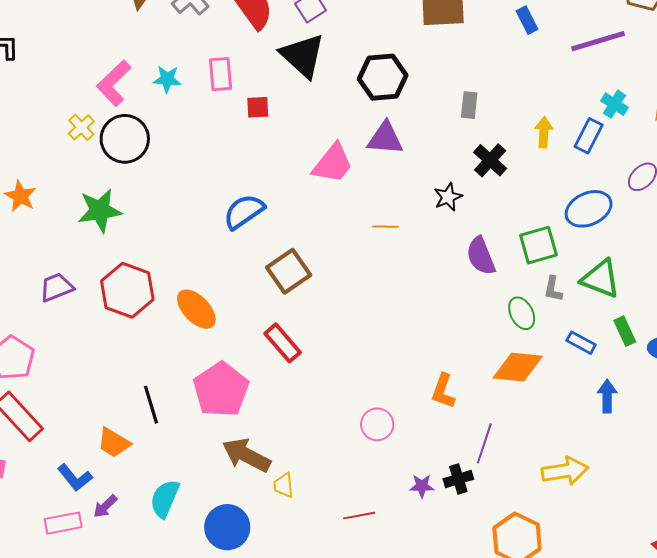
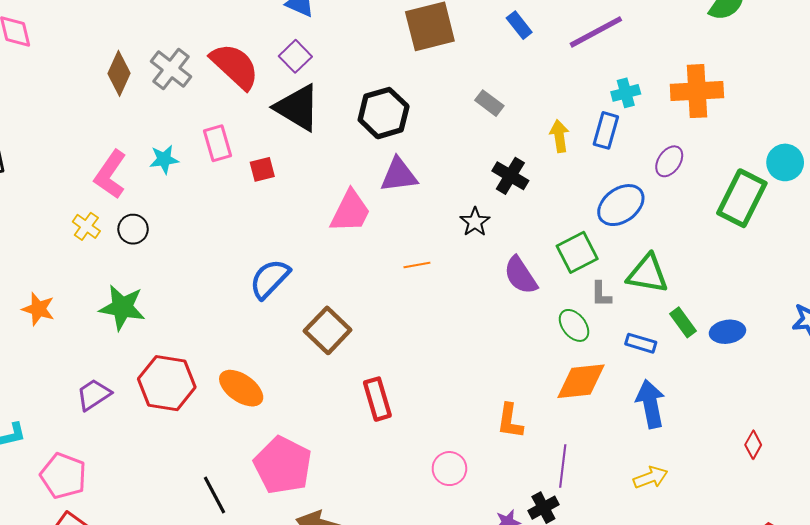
cyan cross: (614, 104) -> (626, 93), turned -36
gray rectangle: (469, 105) -> (489, 103), moved, turned -48
black circle: (125, 139) -> (133, 229), size x0.6
green star: (100, 211) -> (122, 307), turned 30
red rectangle: (283, 343) -> (377, 399), moved, turned 36
blue arrow: (607, 396) -> (651, 404), moved, size x1.4
yellow arrow: (565, 471) -> (651, 477), size x0.7

